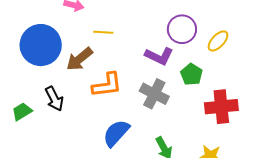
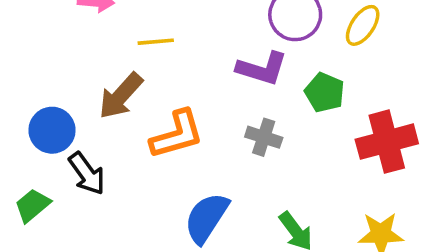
blue circle: (41, 45) -> (52, 130), moved, size x0.6
gray cross: (154, 94) -> (264, 137), size x0.7

